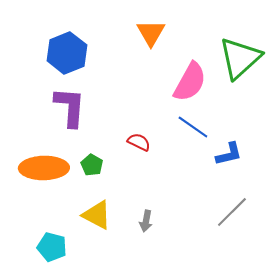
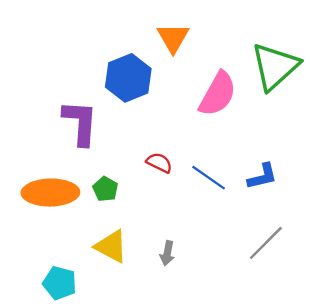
blue hexagon: (67, 53) -> (128, 78), moved
blue line: (193, 127) -> (209, 178), moved

